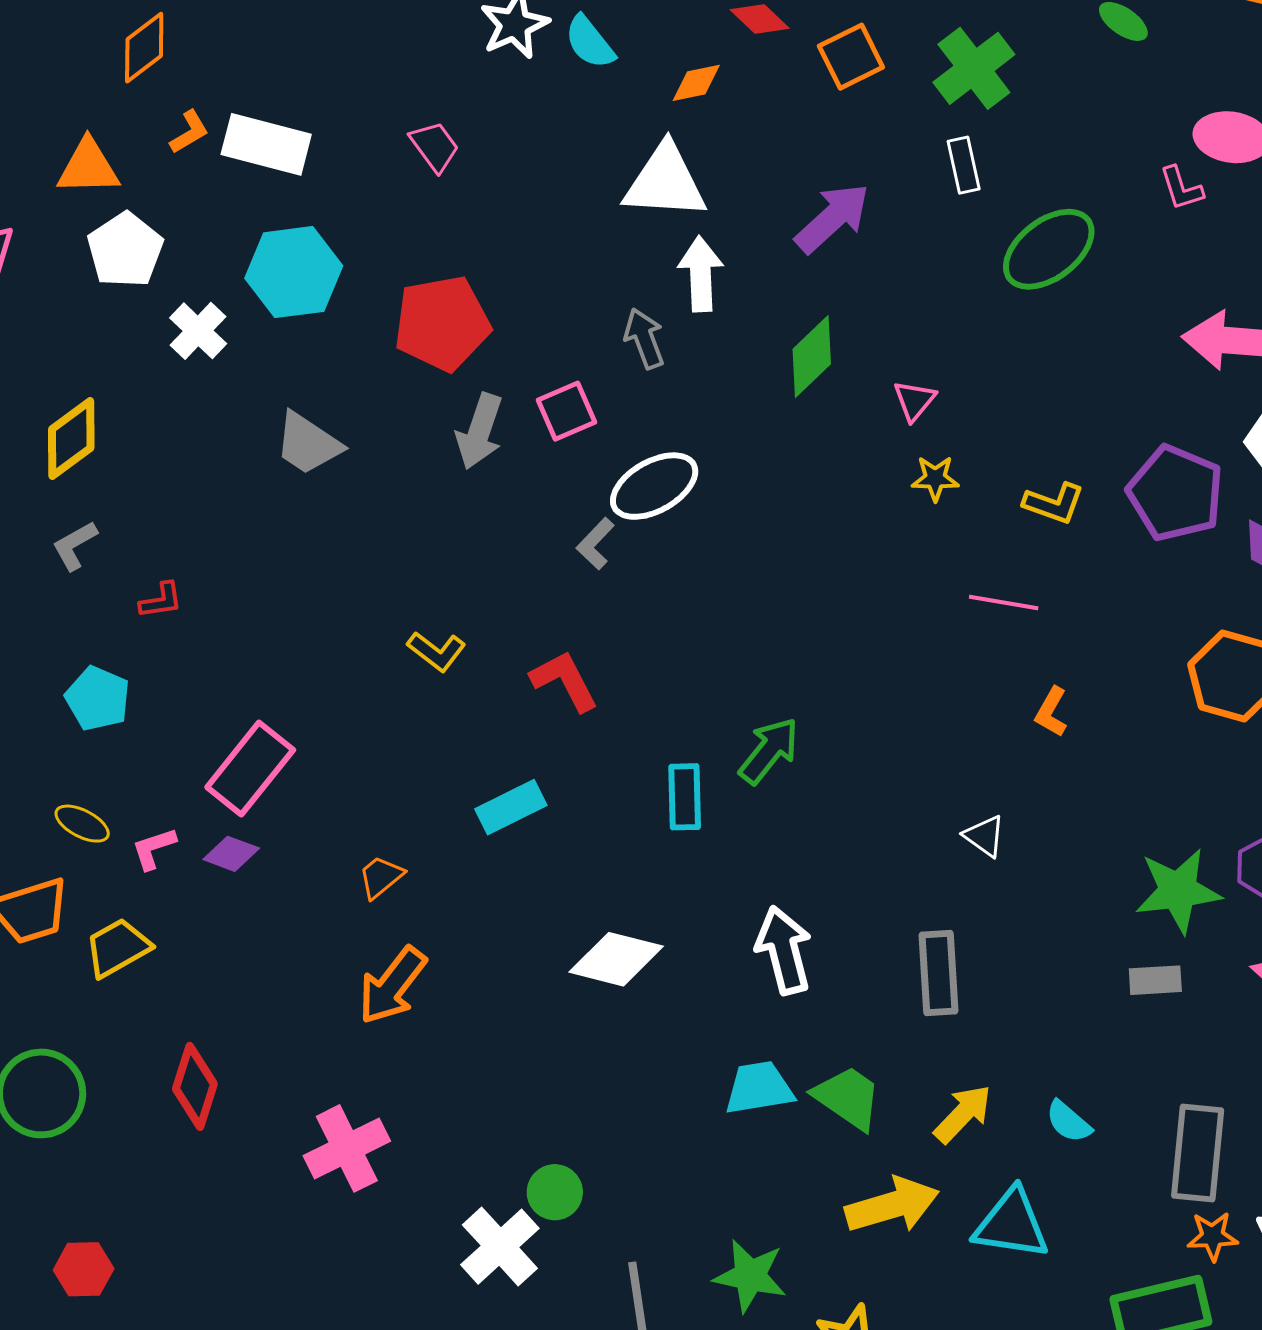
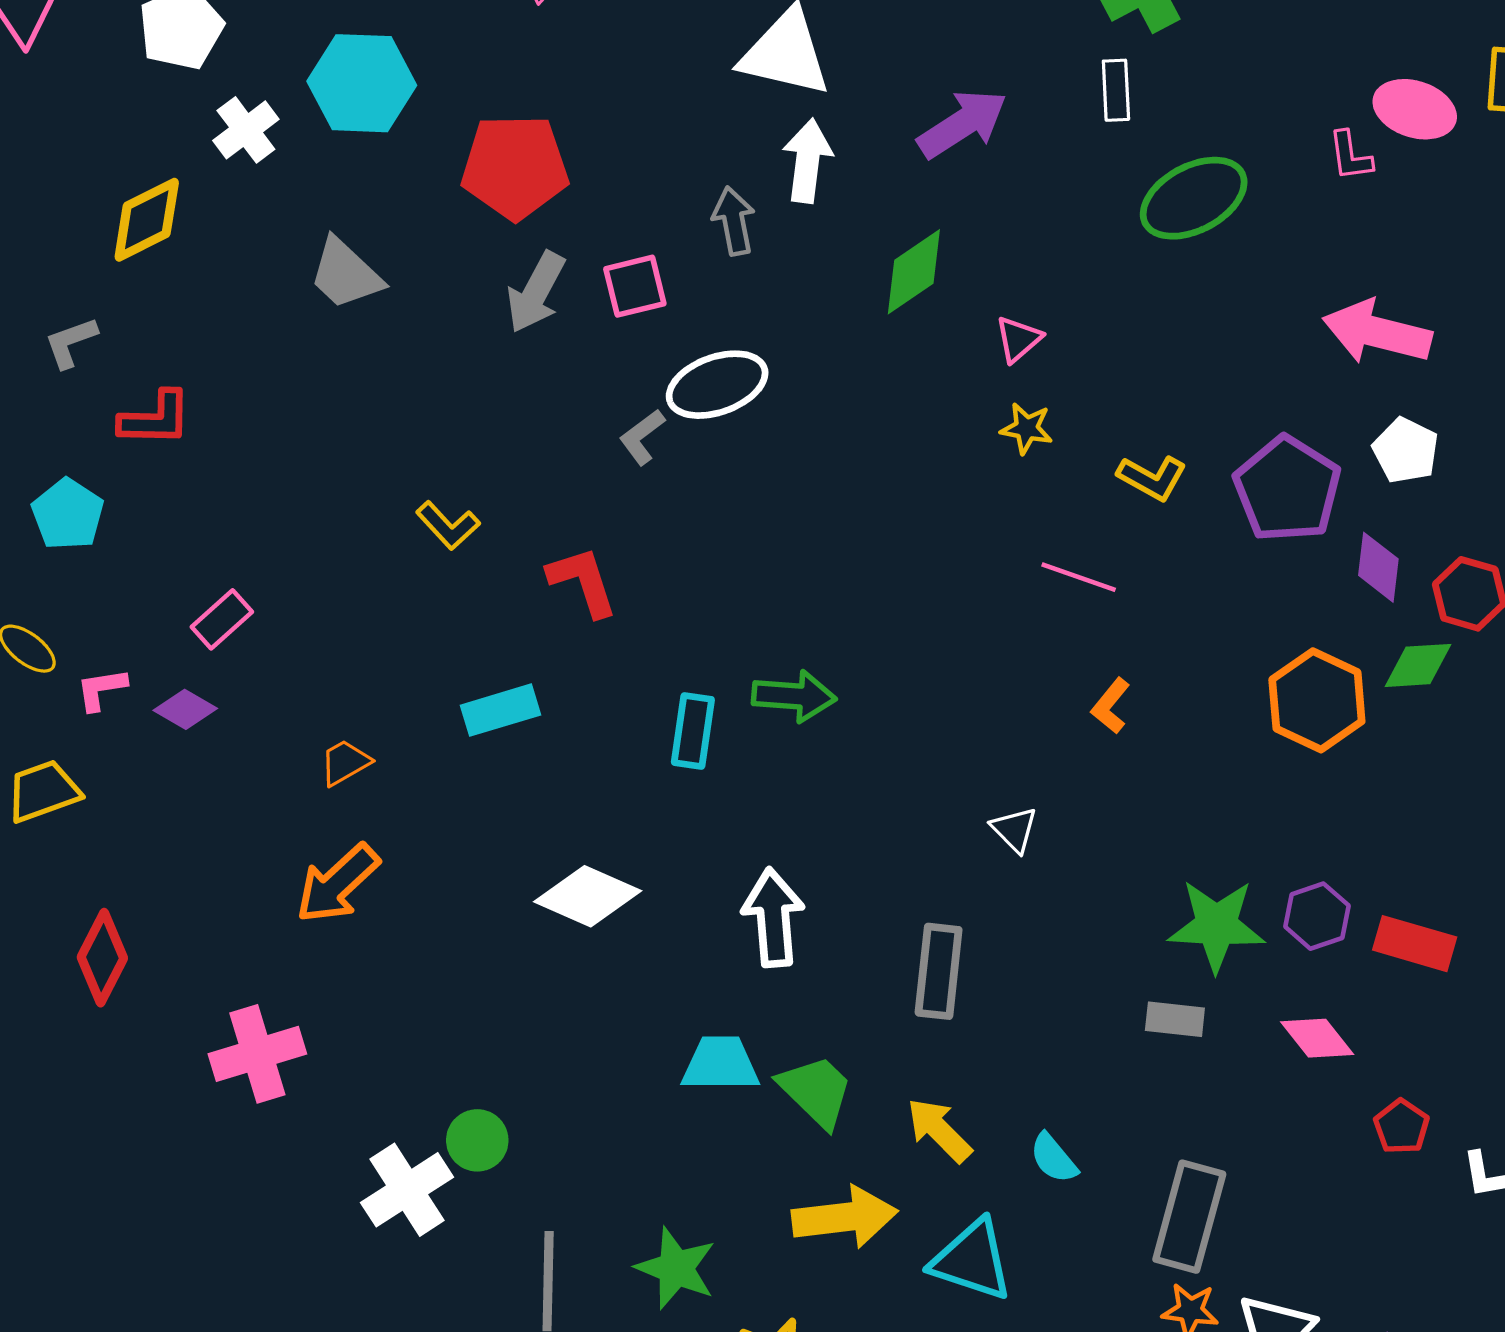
yellow diamond: (71, 439) -> (147, 220), moved
red L-shape: (161, 601) -> (155, 419), size x1.5
green arrow: (769, 751) -> (794, 696), turned 46
pink rectangle: (250, 769) -> (222, 619), size x0.6
yellow arrow: (963, 1114) -> (939, 1130), turned -98

